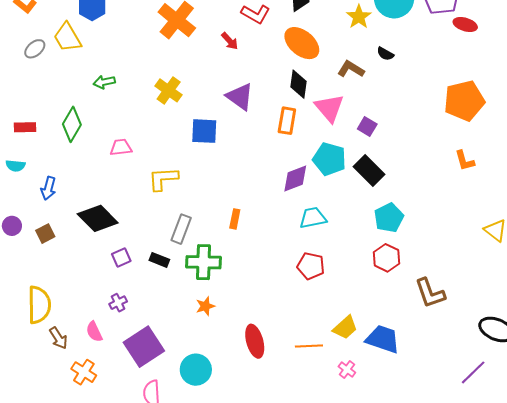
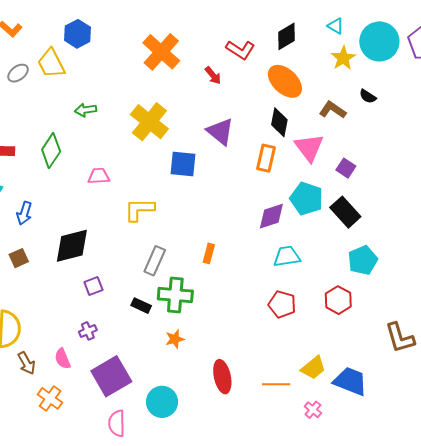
yellow cross: (169, 90) -> (149, 122), size x1.4
black diamond: (98, 218) -> (72, 246), turned -63
red hexagon: (386, 258) -> (338, 300), moved
black rectangle: (159, 260) -> (141, 306), moved

